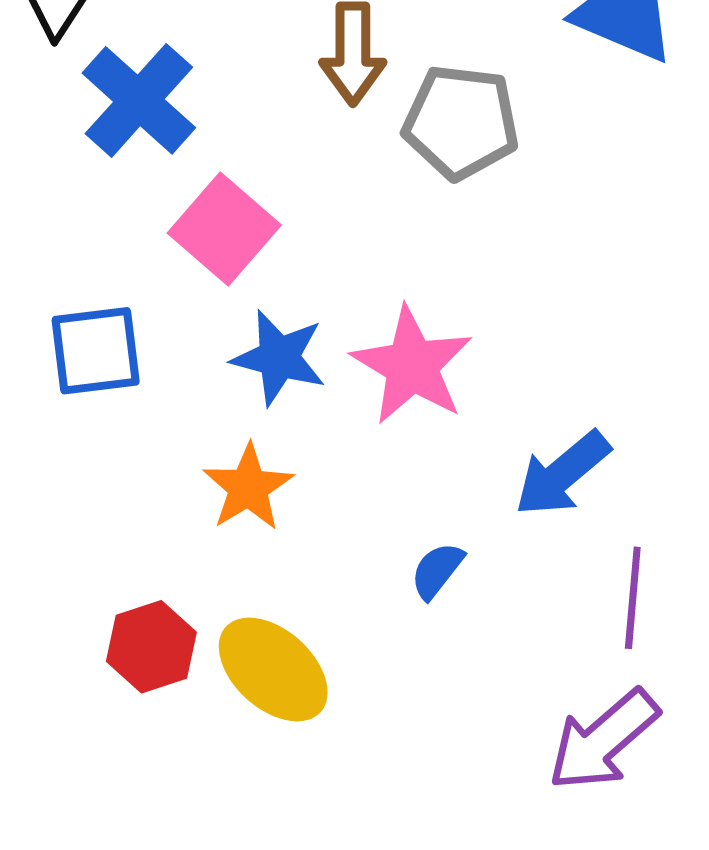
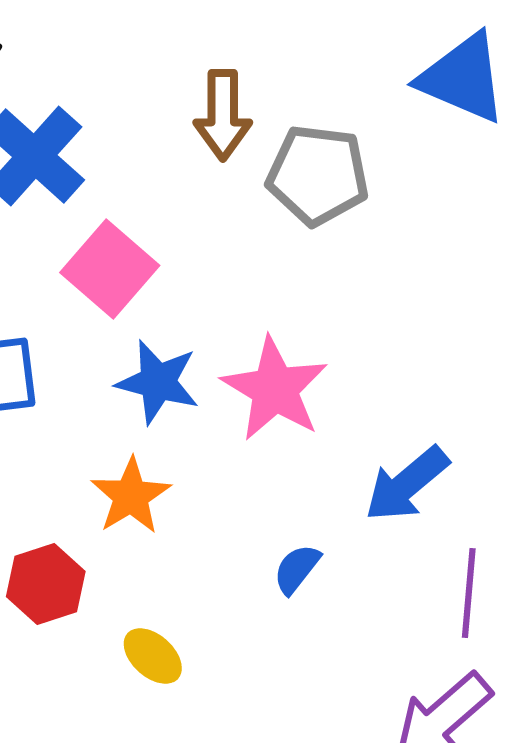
red hexagon: (151, 647) -> (46, 584), moved
yellow ellipse: (273, 670) -> (153, 656), size x0.6

